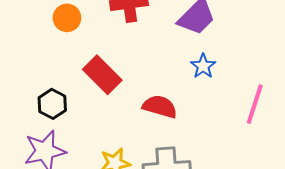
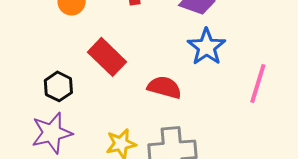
blue star: (203, 66) -> (206, 47), size x1.5

